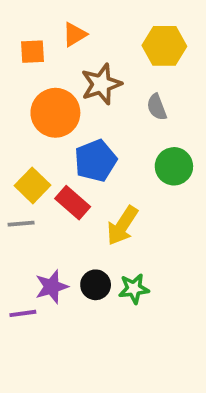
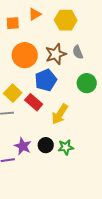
yellow hexagon: (164, 46) -> (66, 20), moved
brown star: (101, 84) -> (56, 54), moved
purple star: (52, 287) -> (23, 146), turned -30

